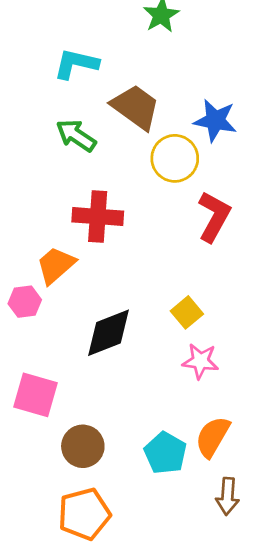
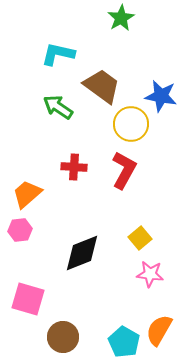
red cross: (98, 216) -> (74, 167), size x0.7
red L-shape: (214, 216) -> (124, 170), moved
orange trapezoid: (56, 265) -> (27, 194), moved

